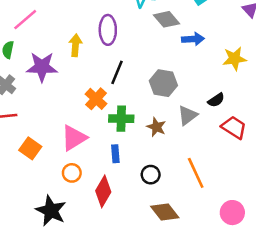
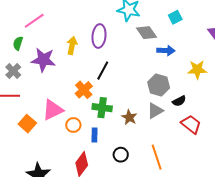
gray hexagon: (163, 83) -> (159, 85), moved
pink triangle: (74, 138) -> (53, 110), moved
orange circle: (72, 173) -> (73, 125), moved

